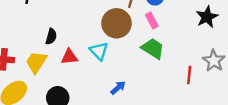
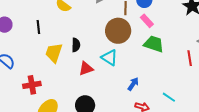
black semicircle: (51, 37) -> (76, 45), moved
yellow trapezoid: (36, 62) -> (54, 53), moved

